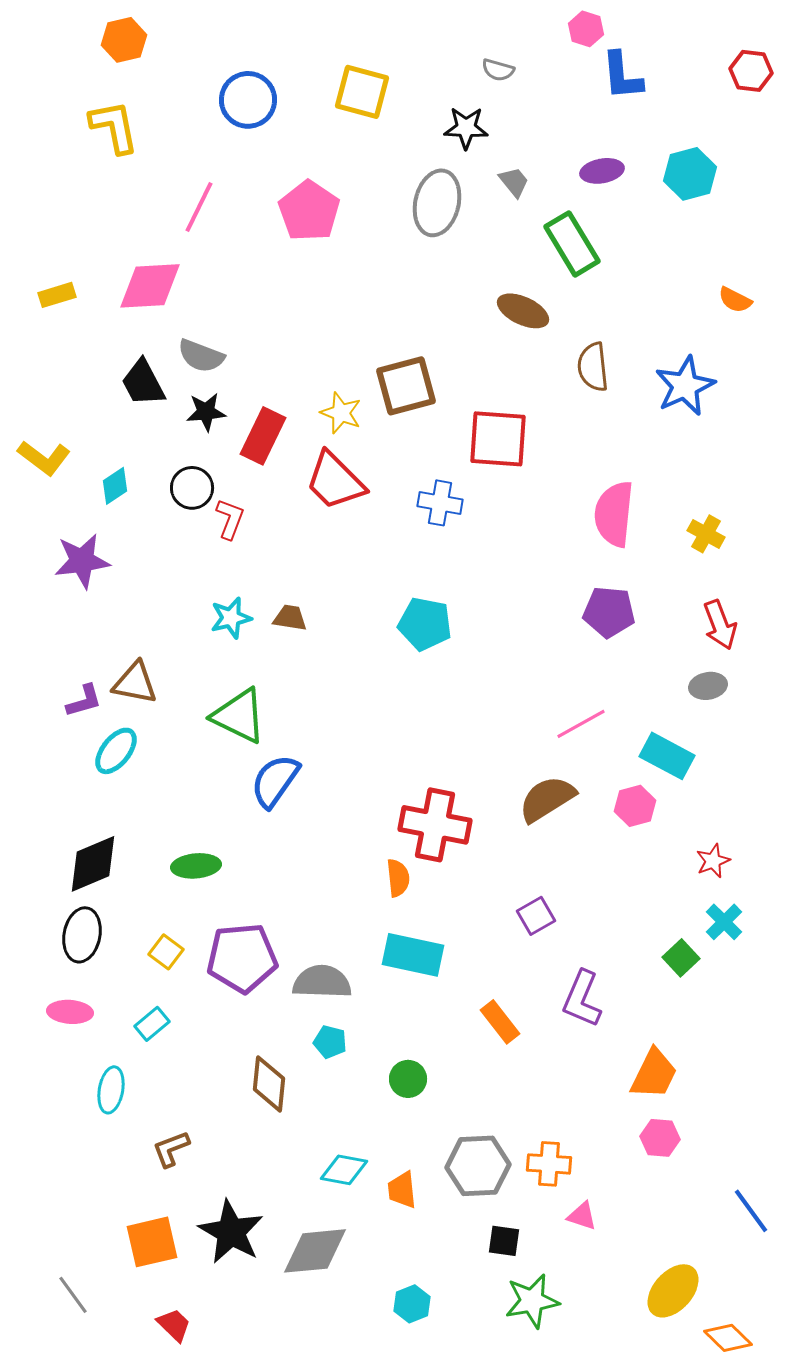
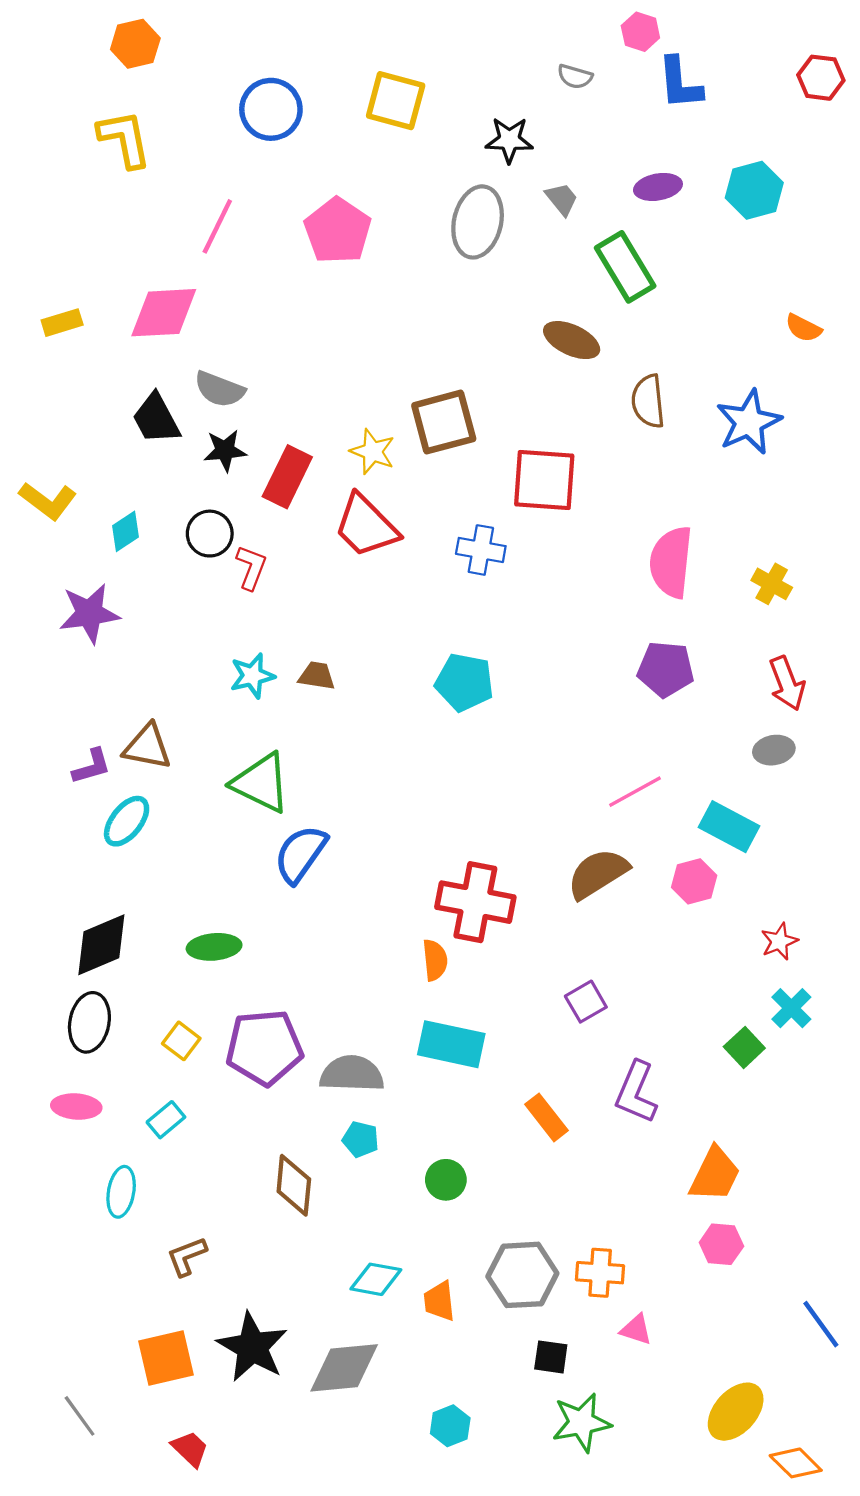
gray semicircle: (498, 70) -> (575, 77), moved

